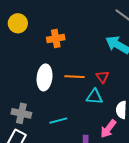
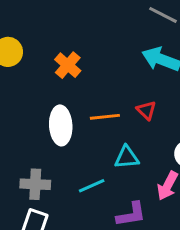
orange cross: (56, 38) -> (68, 65), turned -30
cyan triangle: (94, 97) -> (127, 157), moved

